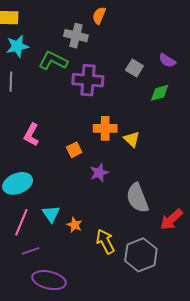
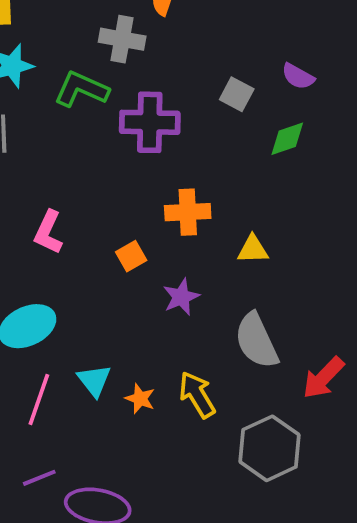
yellow triangle: (132, 139) -> (253, 249), moved, turned -42
yellow arrow: (105, 241) -> (197, 395), moved
purple line: (31, 251) -> (39, 478), moved

